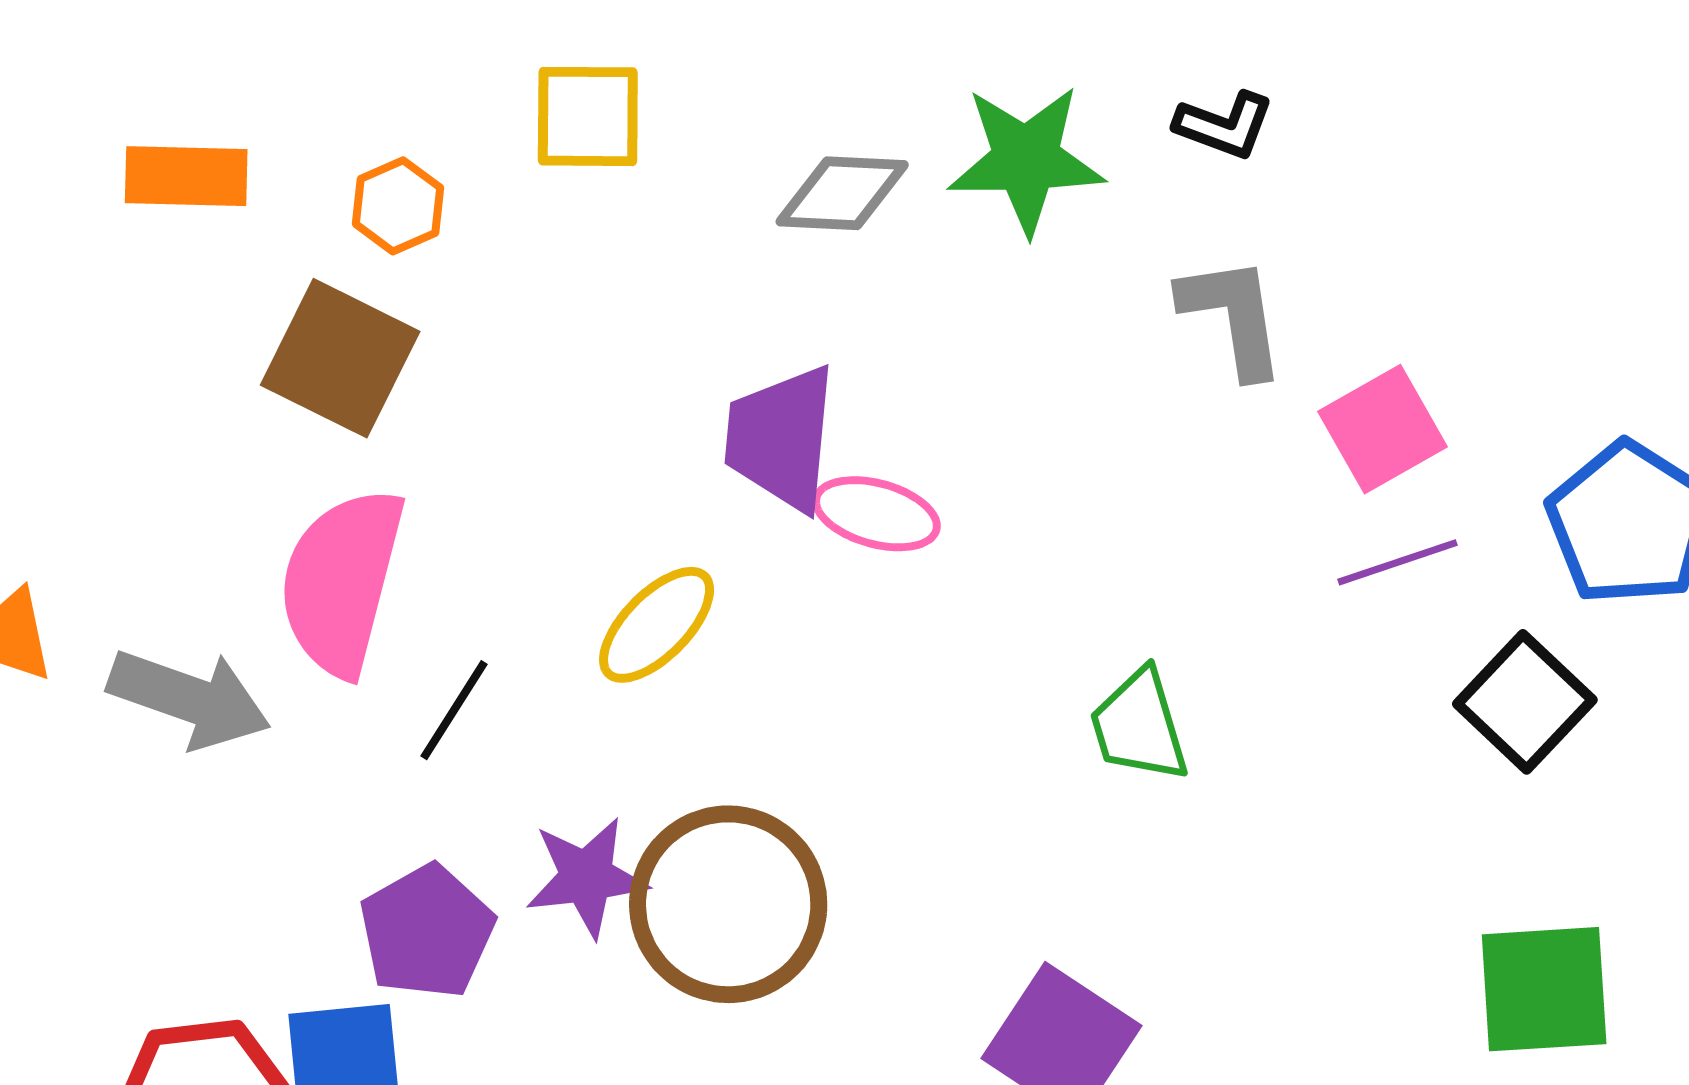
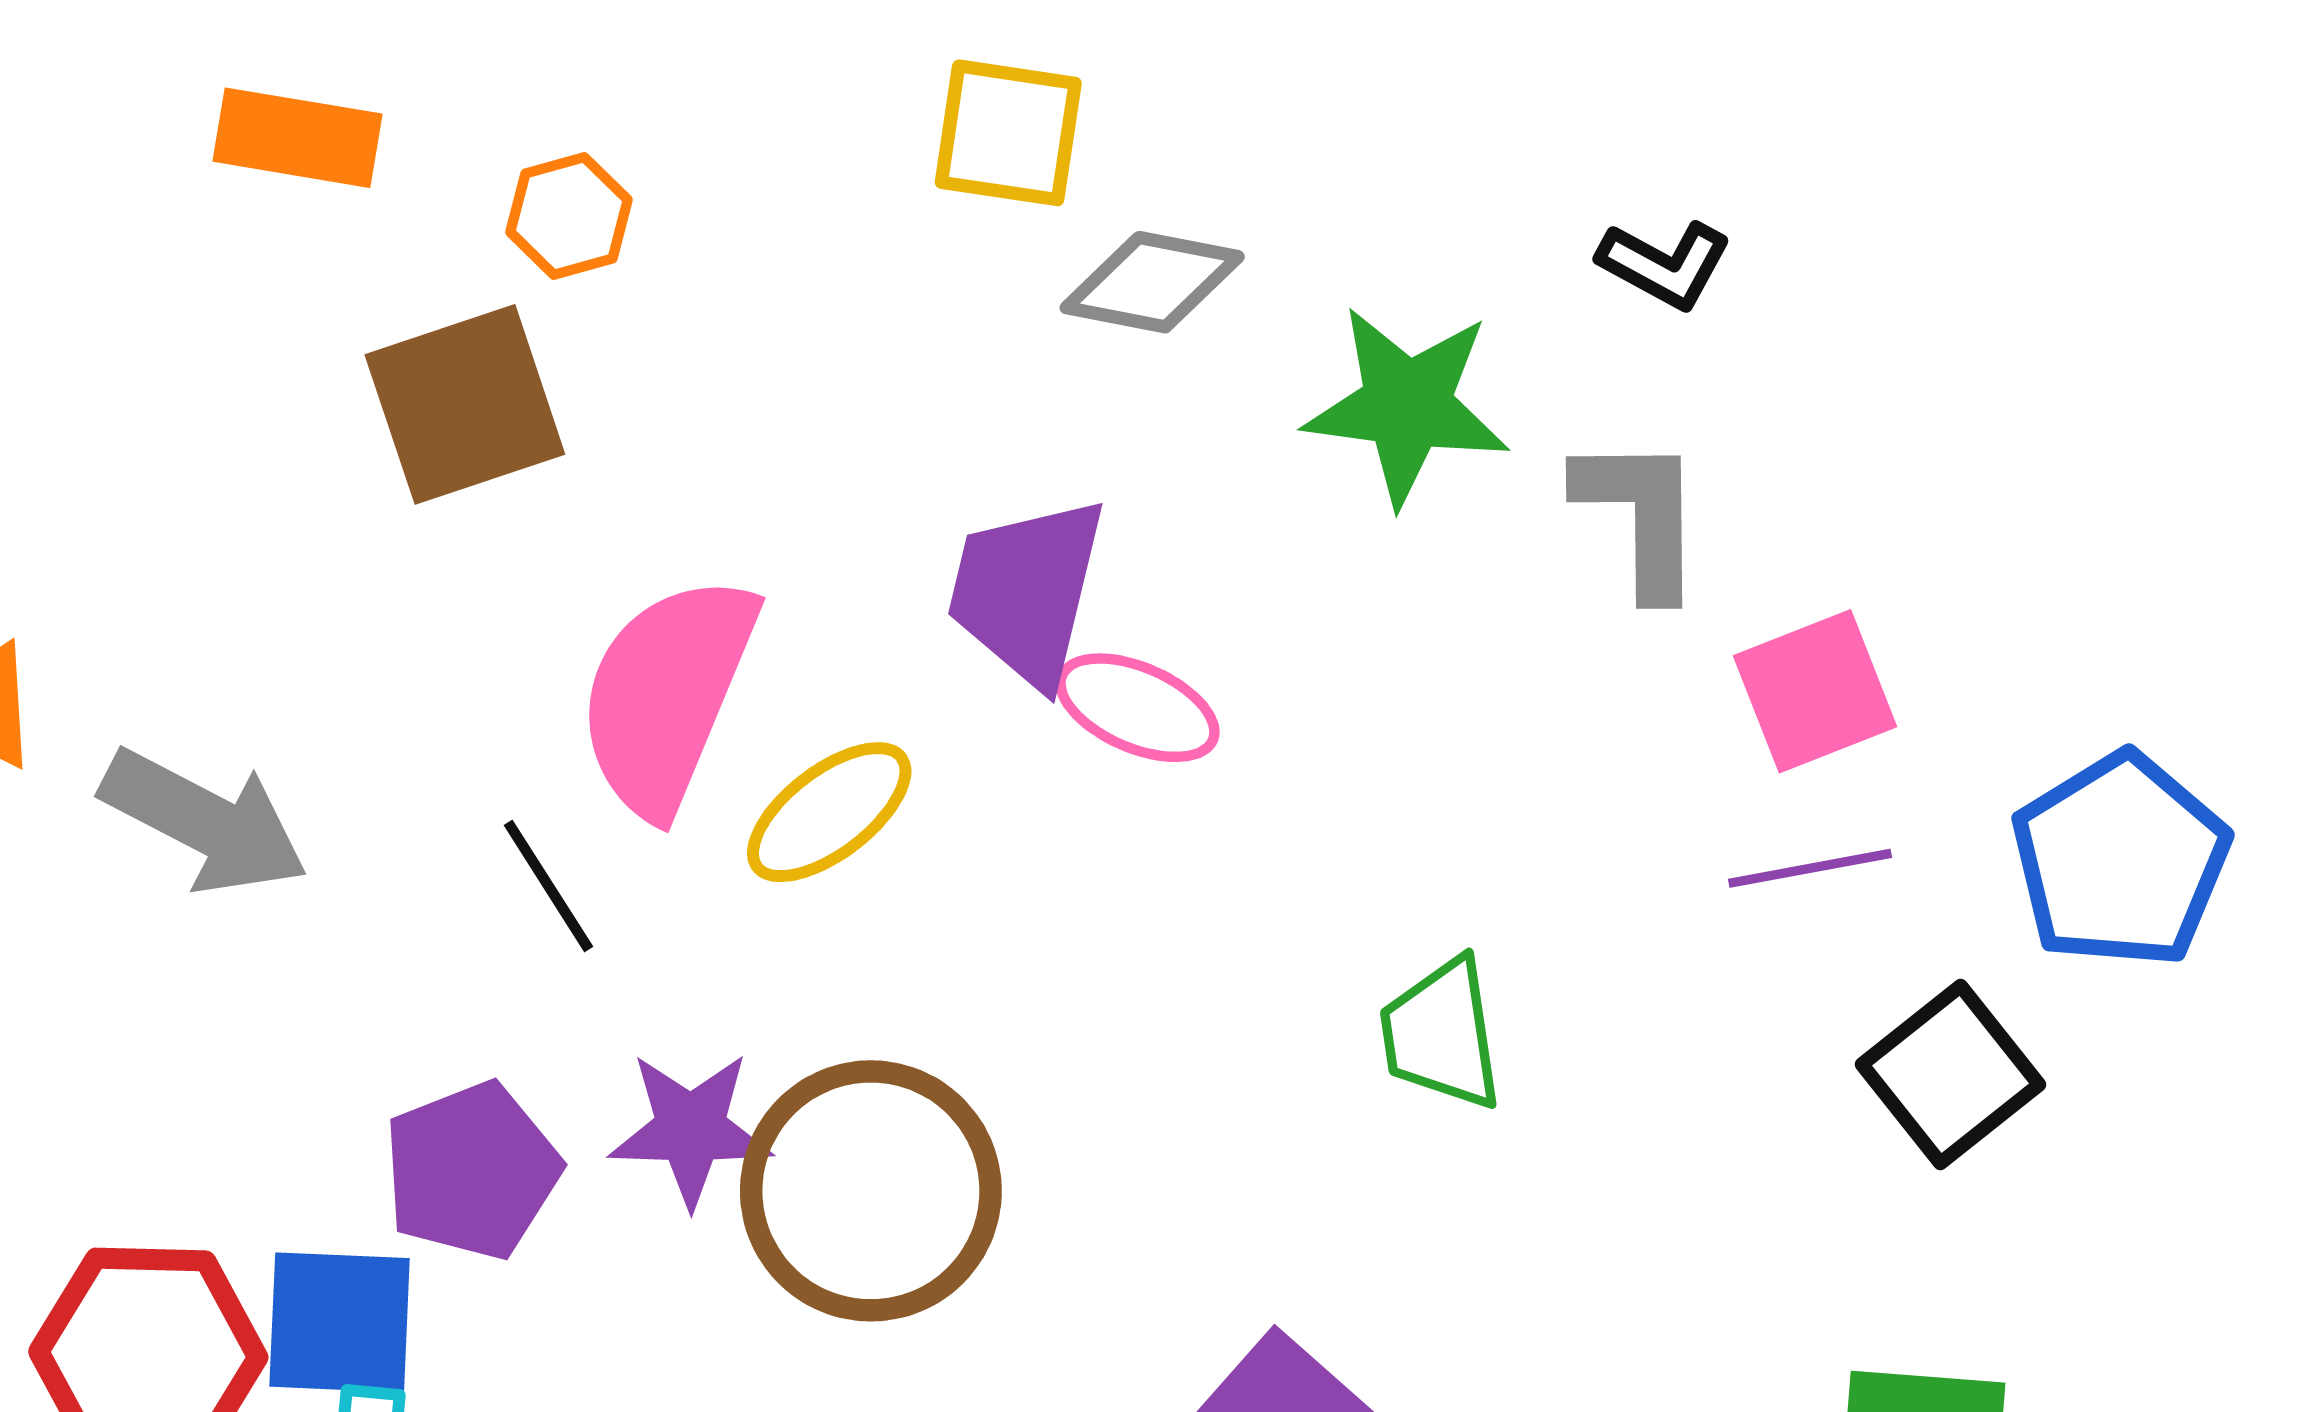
yellow square: (588, 116) -> (1008, 133), moved
green star: (1026, 159) -> (1407, 405), moved
brown square: (340, 358) -> (465, 404), turned 37
pink semicircle: (342, 581) -> (667, 695), moved
black line: (454, 710) -> (548, 886), turned -73

